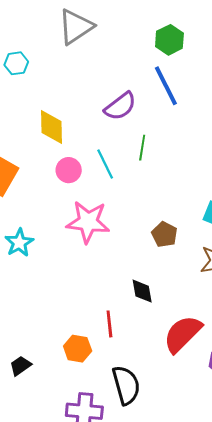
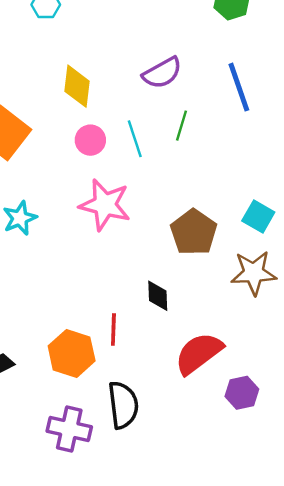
blue line: (166, 86) -> (239, 87), moved
brown pentagon: (164, 234) -> (194, 232), size x1.5
orange hexagon: (78, 349) -> (72, 353), size x1.4

